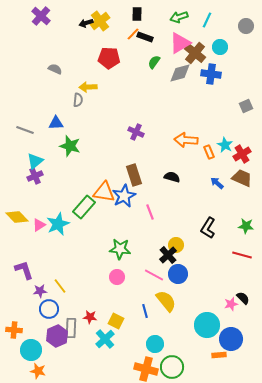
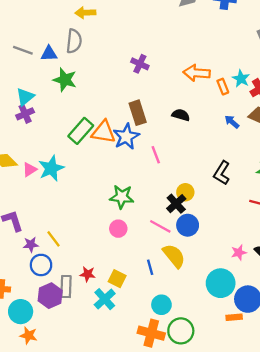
gray semicircle: (78, 100) -> (74, 41), moved, size x1.5
gray line: (25, 130) -> (23, 50), moved
green rectangle: (84, 207) -> (81, 131), moved
pink star: (231, 304) -> (239, 252), moved

